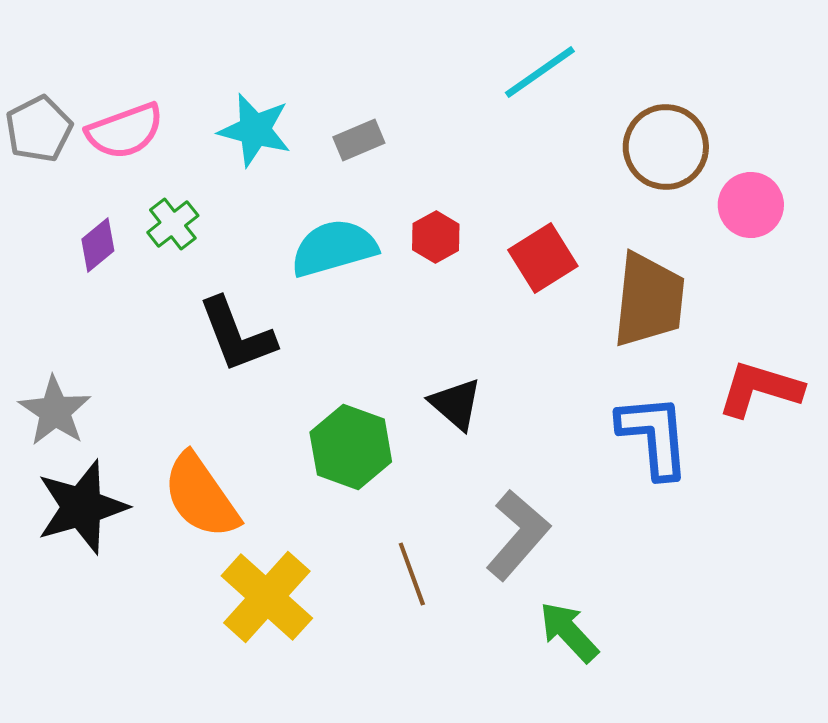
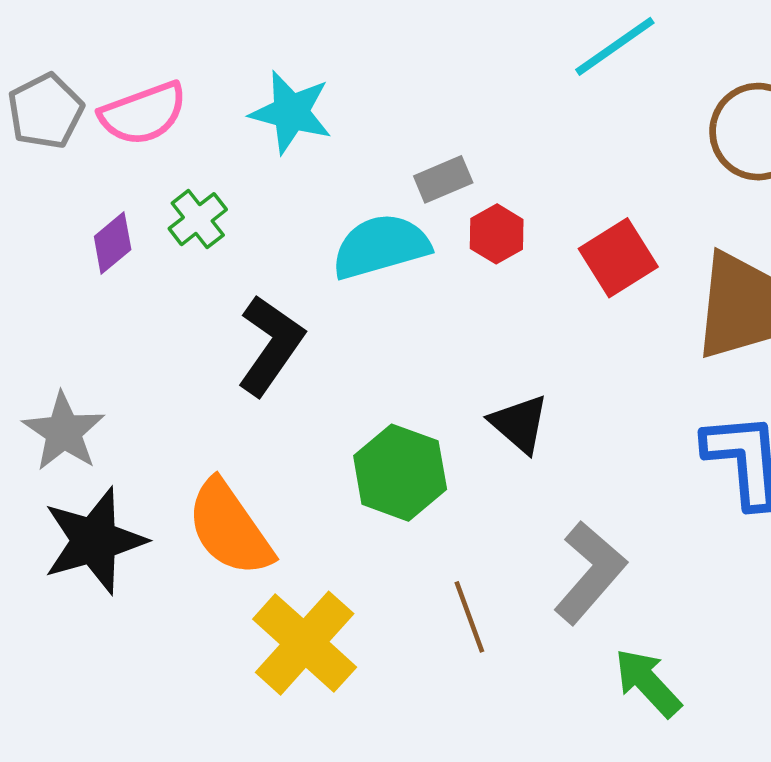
gray rectangle: (359, 140) -> (443, 179), moved
black L-shape: (237, 335) -> (270, 345), turned -124

